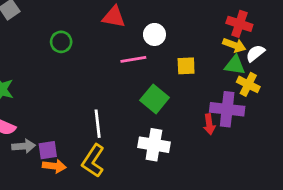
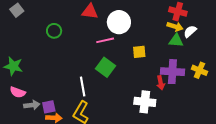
white circle: (154, 34) -> (119, 22), size x1.5
yellow square: (186, 66) -> (139, 52), moved
yellow cross: (248, 84) -> (199, 70), moved
green square: (155, 99) -> (105, 67), moved
white cross: (154, 145) -> (145, 102), moved

